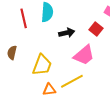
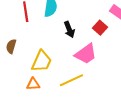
black arrow: (67, 33) -> (69, 29), turned 77
orange triangle: (49, 90) -> (33, 84), moved

